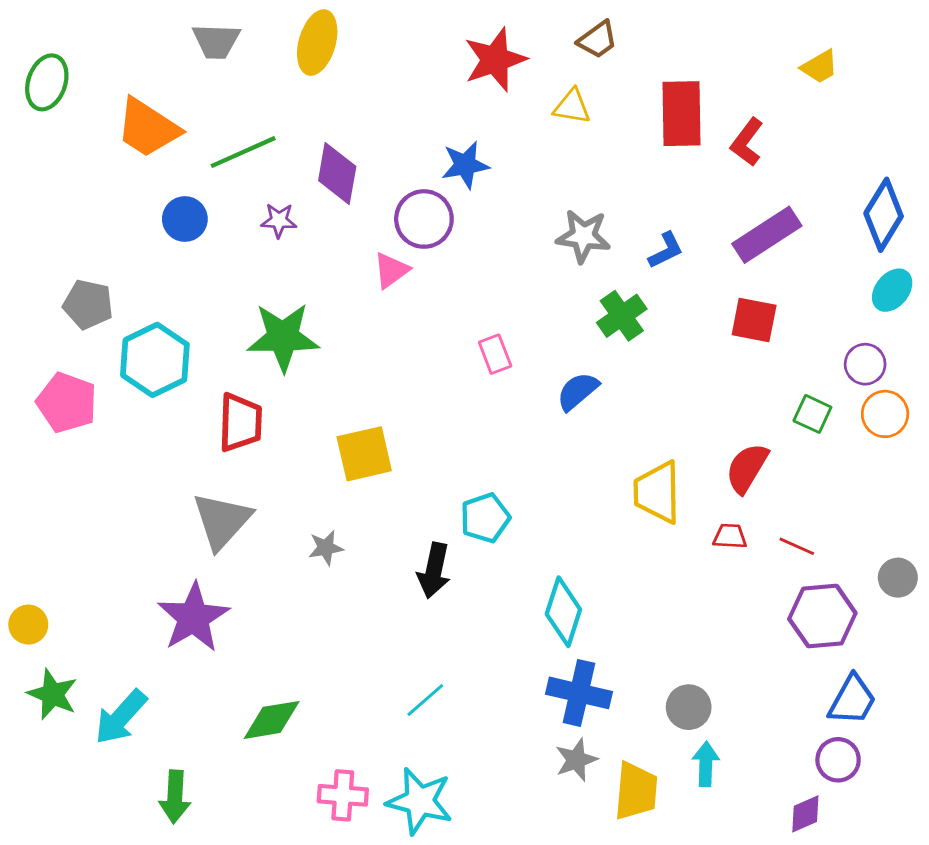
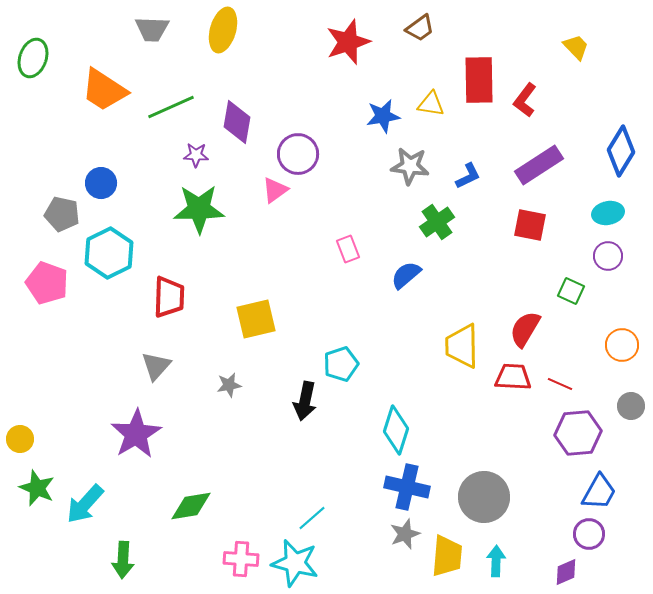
yellow trapezoid: (820, 67) -> (576, 47), turned -104
yellow triangle: (572, 107) -> (431, 104), moved
blue star: (465, 165) -> (383, 116), moved
blue circle: (185, 219) -> (101, 183), moved
cyan ellipse: (892, 290) -> (608, 213), moved, turned 40
green star: (283, 337) -> (199, 209), moved
orange circle: (885, 414) -> (622, 345), moved
gray triangle: (222, 521) -> (156, 366), size x0.7
red trapezoid: (730, 536) -> (513, 377), size x1.5
cyan line: (425, 700) -> (312, 518), moved
gray circle: (689, 707) -> (484, 497), size x1.6
cyan arrow: (706, 764) -> (496, 561), moved

